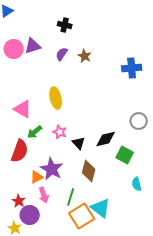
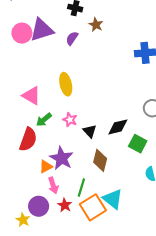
purple triangle: (33, 46) -> (42, 30), size x1.4
brown star: (85, 56) -> (96, 25), moved
red star: (19, 201) -> (65, 205), moved

